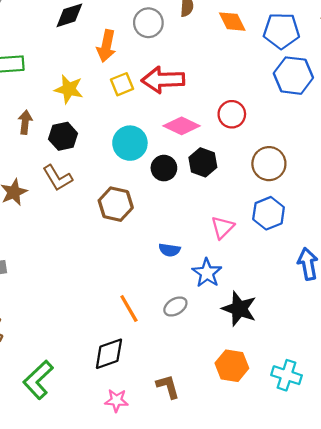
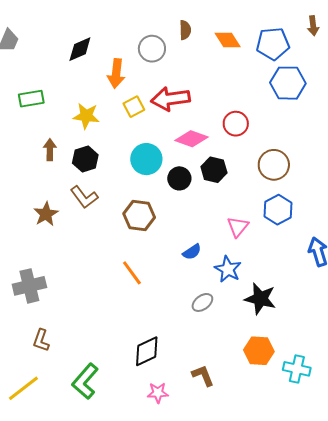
blue semicircle: (170, 250) -> (192, 252), turned -36
orange line: (129, 308) -> (132, 273), moved
cyan cross: (287, 375) -> (297, 369), moved

